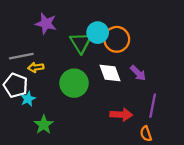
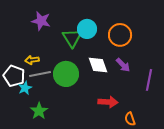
orange circle: (117, 39) -> (120, 35), moved
gray line: (21, 56) -> (40, 74), moved
purple line: (153, 106) -> (149, 80), moved

